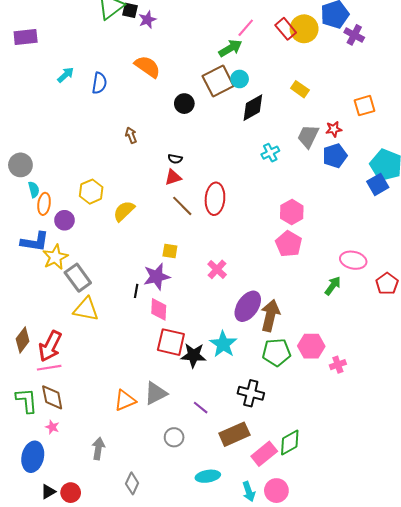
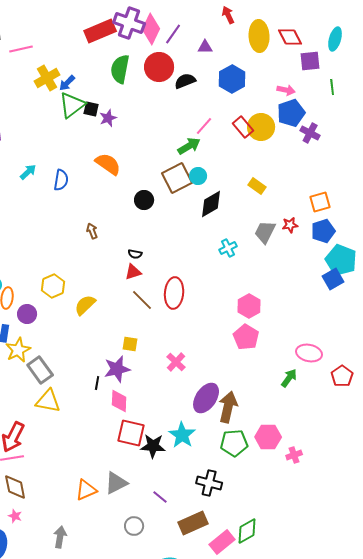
blue pentagon: (335, 156) -> (323, 231), moved

